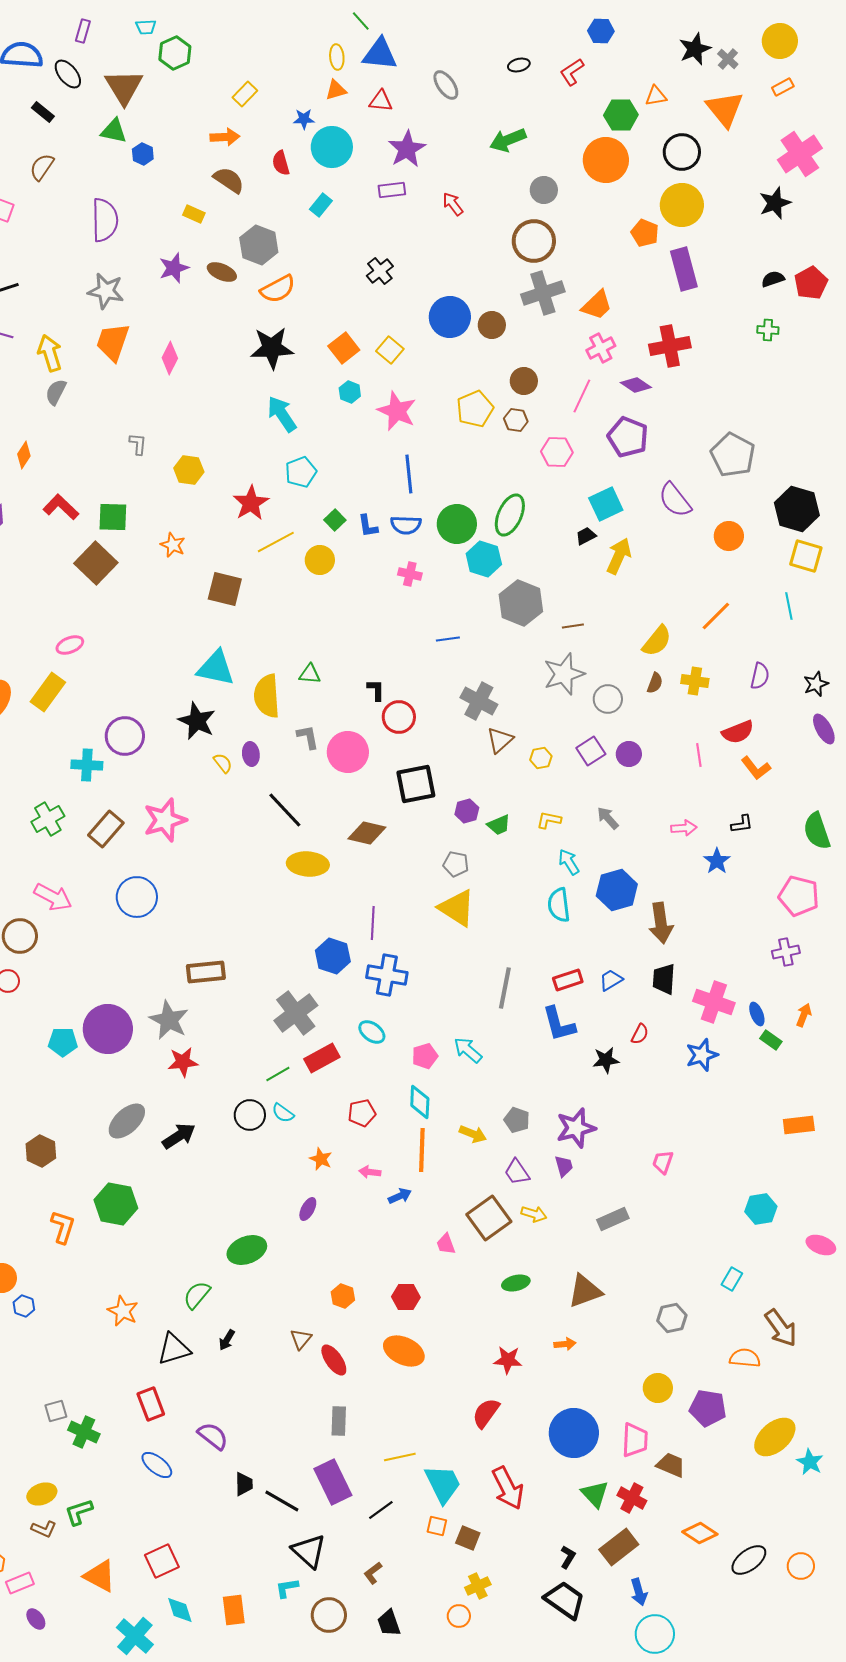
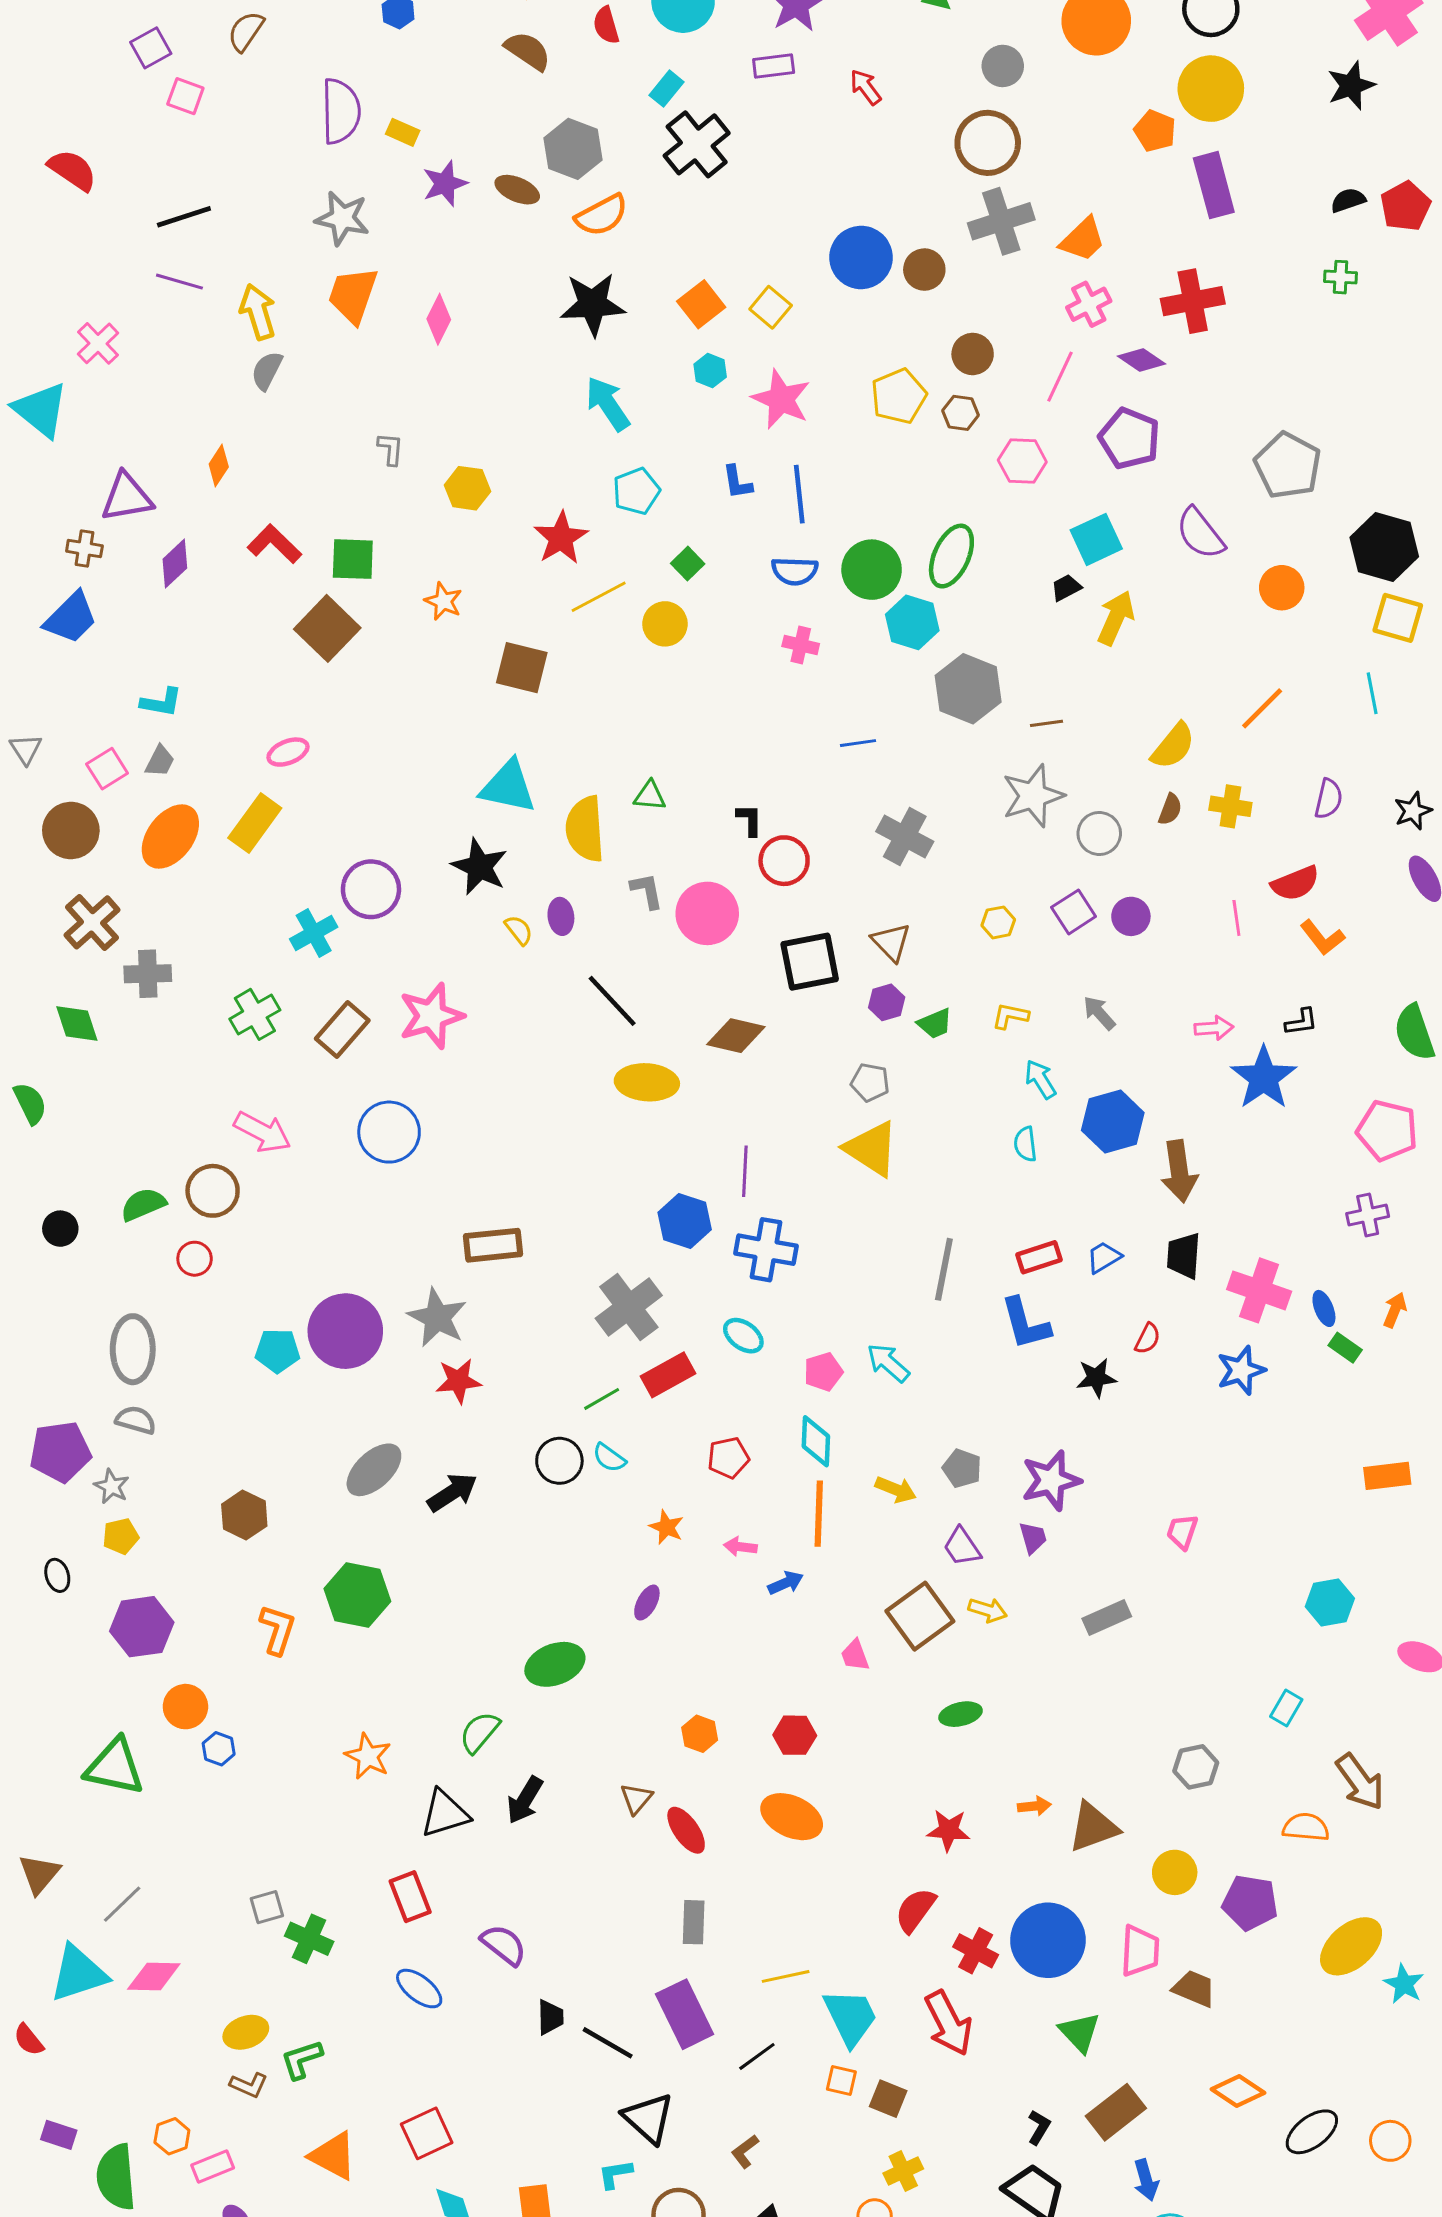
yellow rectangle: (194, 214) -> (403, 132), moved
black cross: (380, 271) -> (697, 144), moved, size x1.6
blue L-shape: (368, 526) -> (737, 482), moved
brown triangle: (500, 740) -> (891, 942), moved, turned -32
cyan cross: (87, 765) -> (314, 933), turned -32
blue star: (717, 861) -> (1264, 1078), size x1.6
cyan semicircle: (559, 905) -> (1025, 1144), size x0.7
brown triangle: (585, 1291) -> (1093, 1827), moved
black arrow: (227, 1340) -> (525, 1800), size x1.5
red cross: (632, 1498) -> (976, 1951), moved

